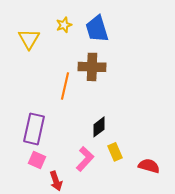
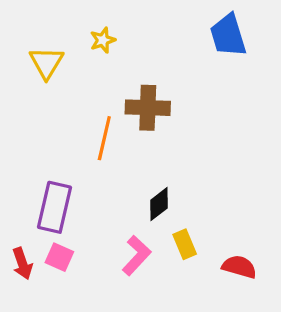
blue trapezoid: (97, 29) -> (228, 35), moved
red arrow: (56, 181) -> (22, 264), moved

